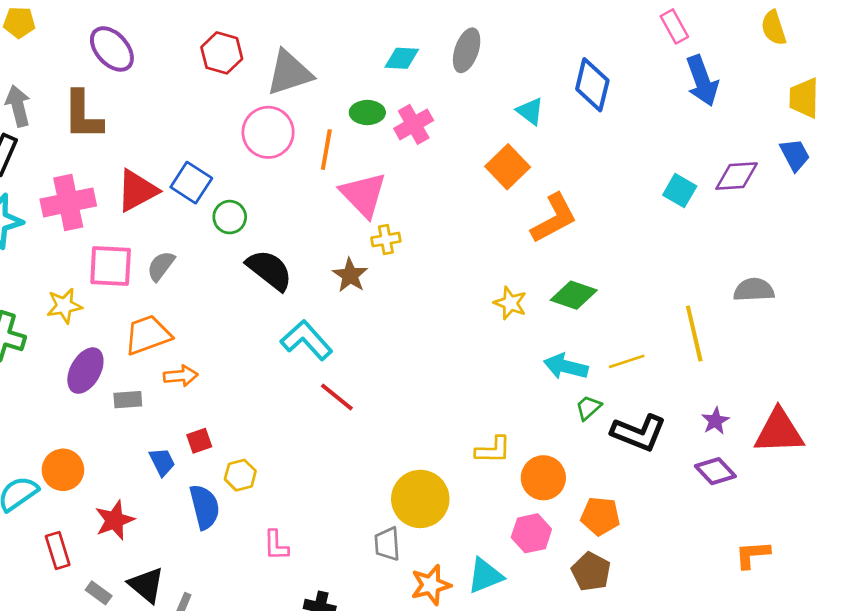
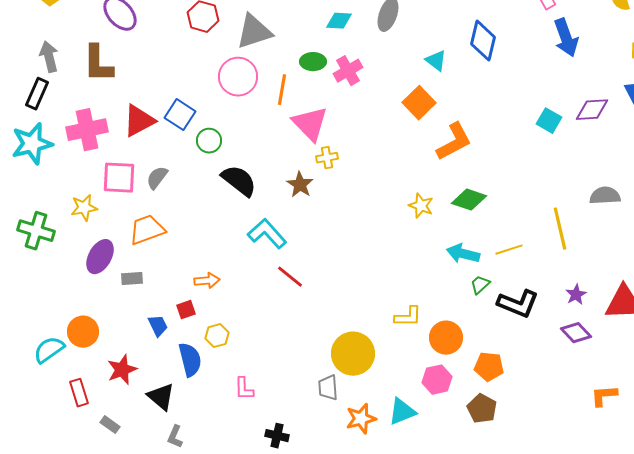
orange arrow: (181, 376) -> (207, 281), moved
black triangle: (146, 585) -> (161, 397), moved

